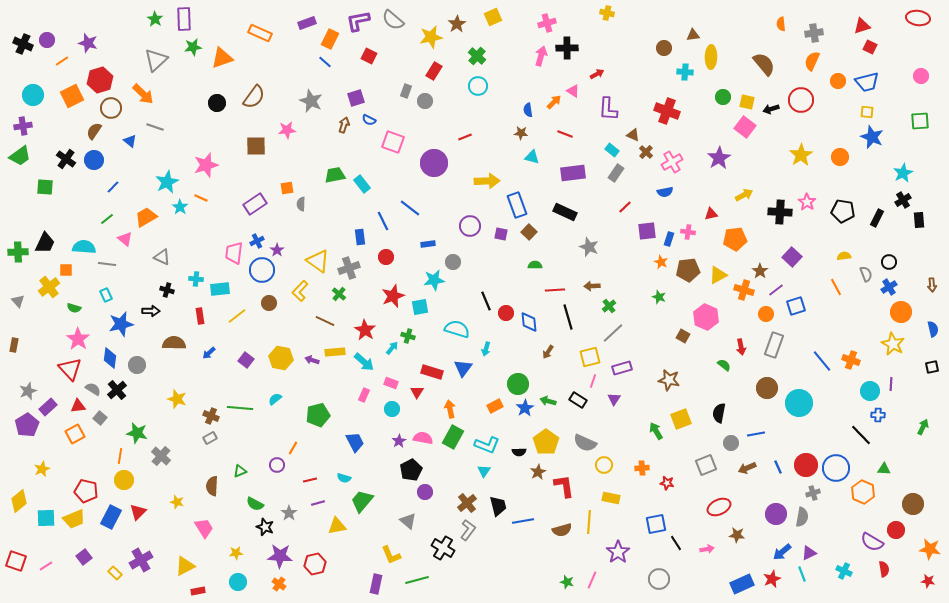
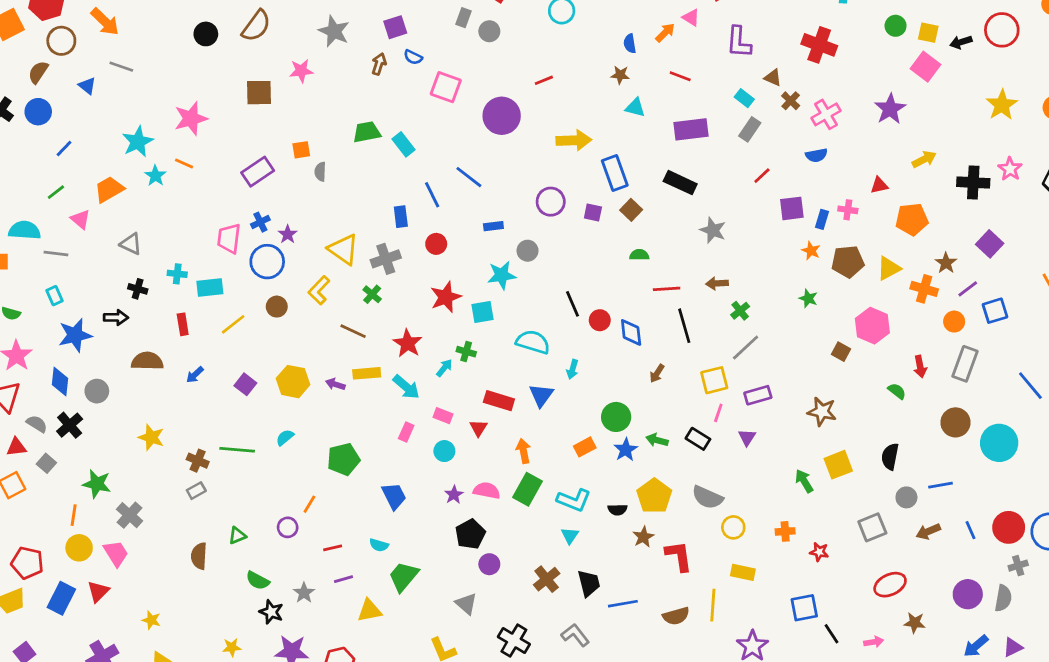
yellow star: (177, 502) -> (151, 620), moved
pink trapezoid: (204, 528) -> (116, 553), moved
gray L-shape: (468, 530) -> (575, 635), moved, turned -75

